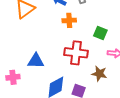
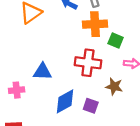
orange cross: (69, 20) -> (95, 24), moved, size x1.5

